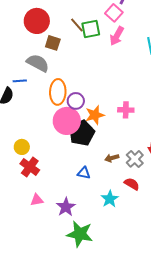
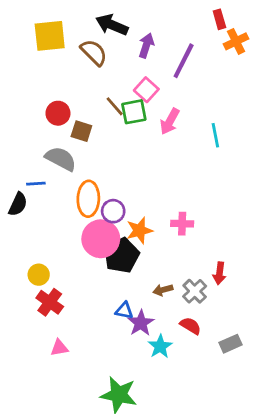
pink square: (114, 13) -> (146, 90), moved
red circle: (37, 21) -> (58, 113), moved, size x0.7
purple star: (66, 207) -> (141, 323), moved

